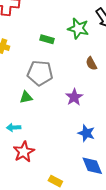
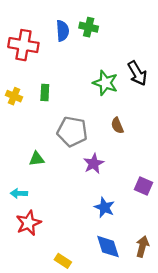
green rectangle: (47, 39) -> (45, 92), moved, turned 72
gray pentagon: (40, 73) -> (72, 132), moved

